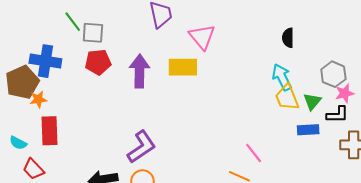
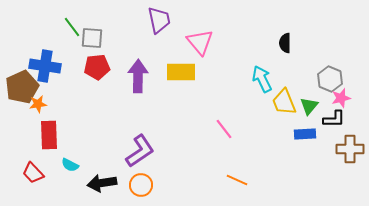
cyan arrow: (282, 77) -> (262, 79), moved
cyan semicircle: (18, 143) -> (70, 165), moved
pink line: (254, 153) -> (224, 129), moved

